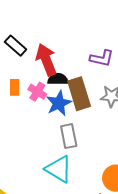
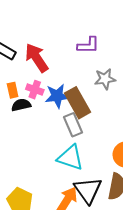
black semicircle: (58, 79) -> (21, 105), moved
brown rectangle: (79, 94) -> (78, 103), moved
blue star: (59, 103) -> (57, 96), turned 30

